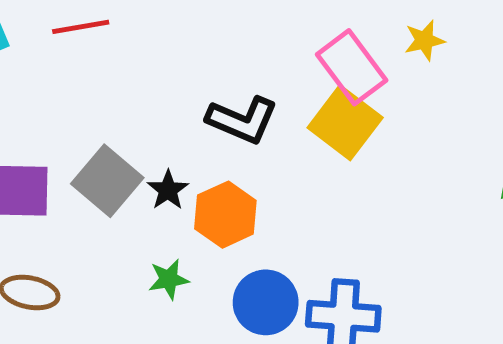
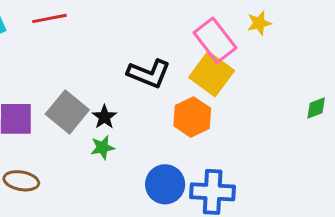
orange hexagon: (225, 215) -> (192, 117), moved
green star: (169, 279) -> (103, 147), moved

